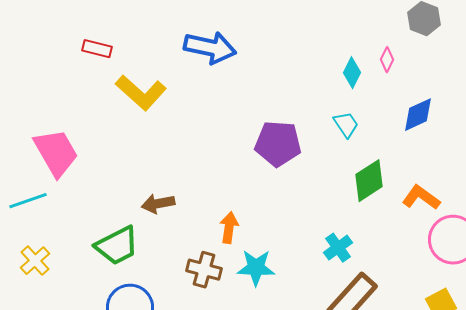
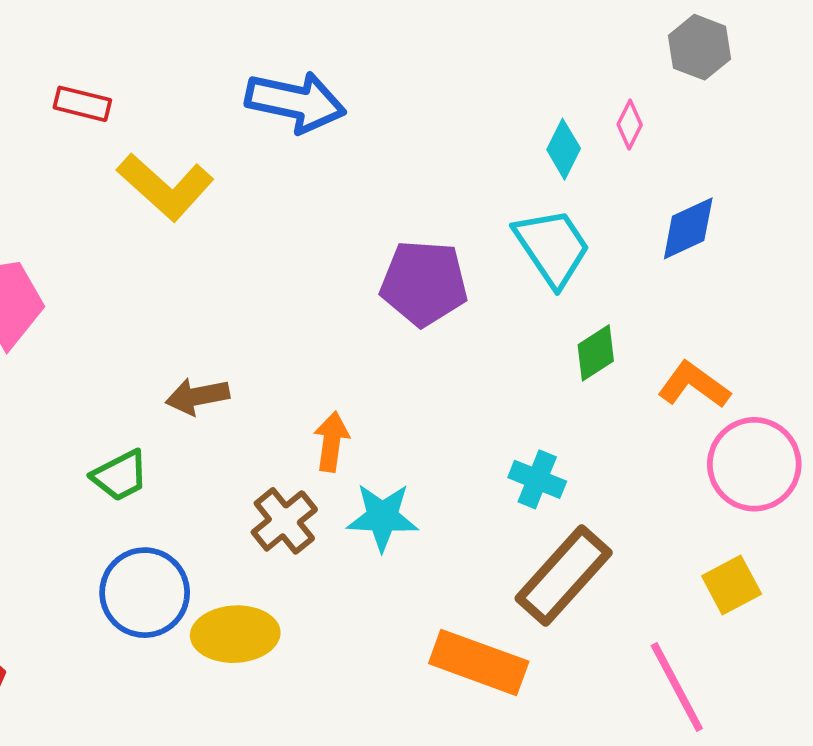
cyan trapezoid: (346, 125) -> (552, 247), size x1.6
green diamond: (369, 181) -> (596, 353), size x0.7
green trapezoid: (117, 246) -> (120, 476), size x0.7
cyan cross: (338, 248) -> (537, 479), turned -32
brown cross: (204, 270) -> (284, 521), turned 36

